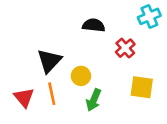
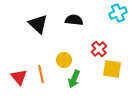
red cross: (125, 48) -> (99, 49), moved
black triangle: (49, 61) -> (38, 24), moved, turned -30

